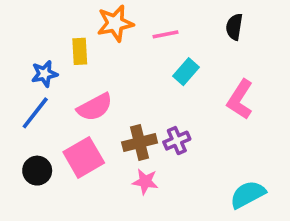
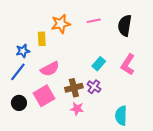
black semicircle: (234, 27) -> (125, 26), size x1.5
pink line: (165, 34) -> (94, 21), moved
cyan rectangle: (186, 72) -> (99, 64), moved
purple cross: (177, 141) -> (94, 87), turned -32
cyan semicircle: (248, 194) -> (121, 116), moved, turned -60

